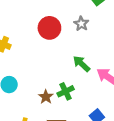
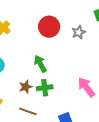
green arrow: (81, 64) -> (40, 64), moved

